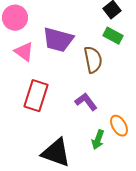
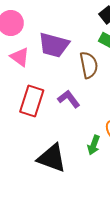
purple L-shape: (86, 102) -> (69, 99), moved

